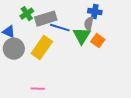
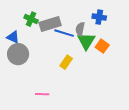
green cross: (27, 14) -> (31, 19), turned -32
gray semicircle: (89, 24) -> (80, 29), moved
yellow rectangle: (42, 48) -> (66, 62), moved, size x0.6

